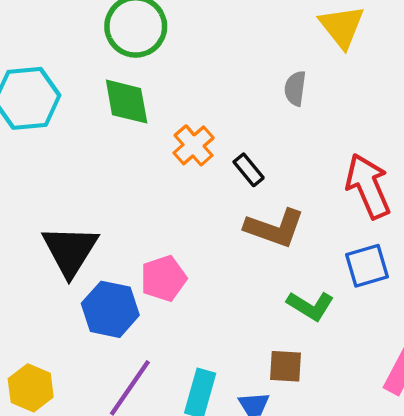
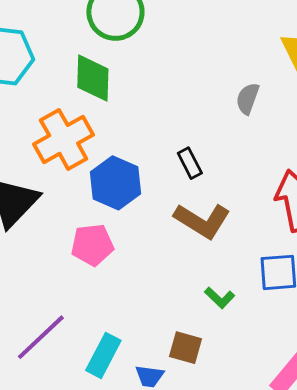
orange cross: (194, 145) -> (64, 139), moved, size x1.5
green L-shape: (310, 306) -> (220, 298), size x0.7
blue hexagon: (110, 309) -> (116, 183), moved

